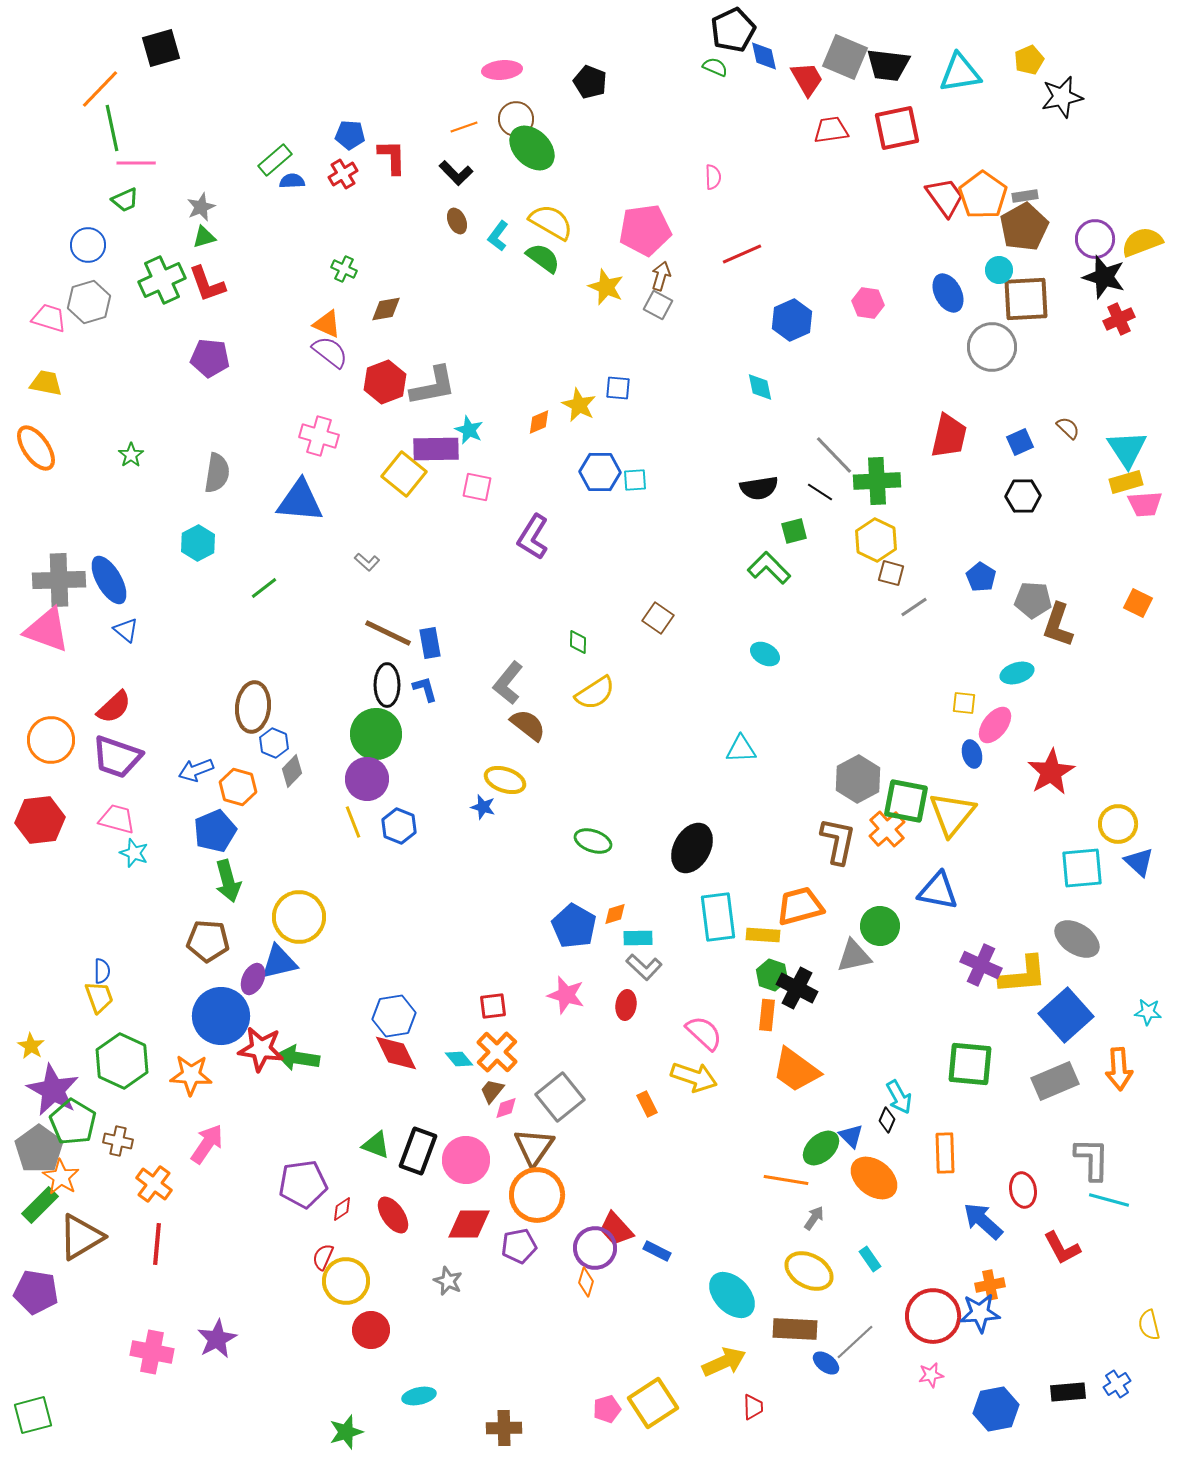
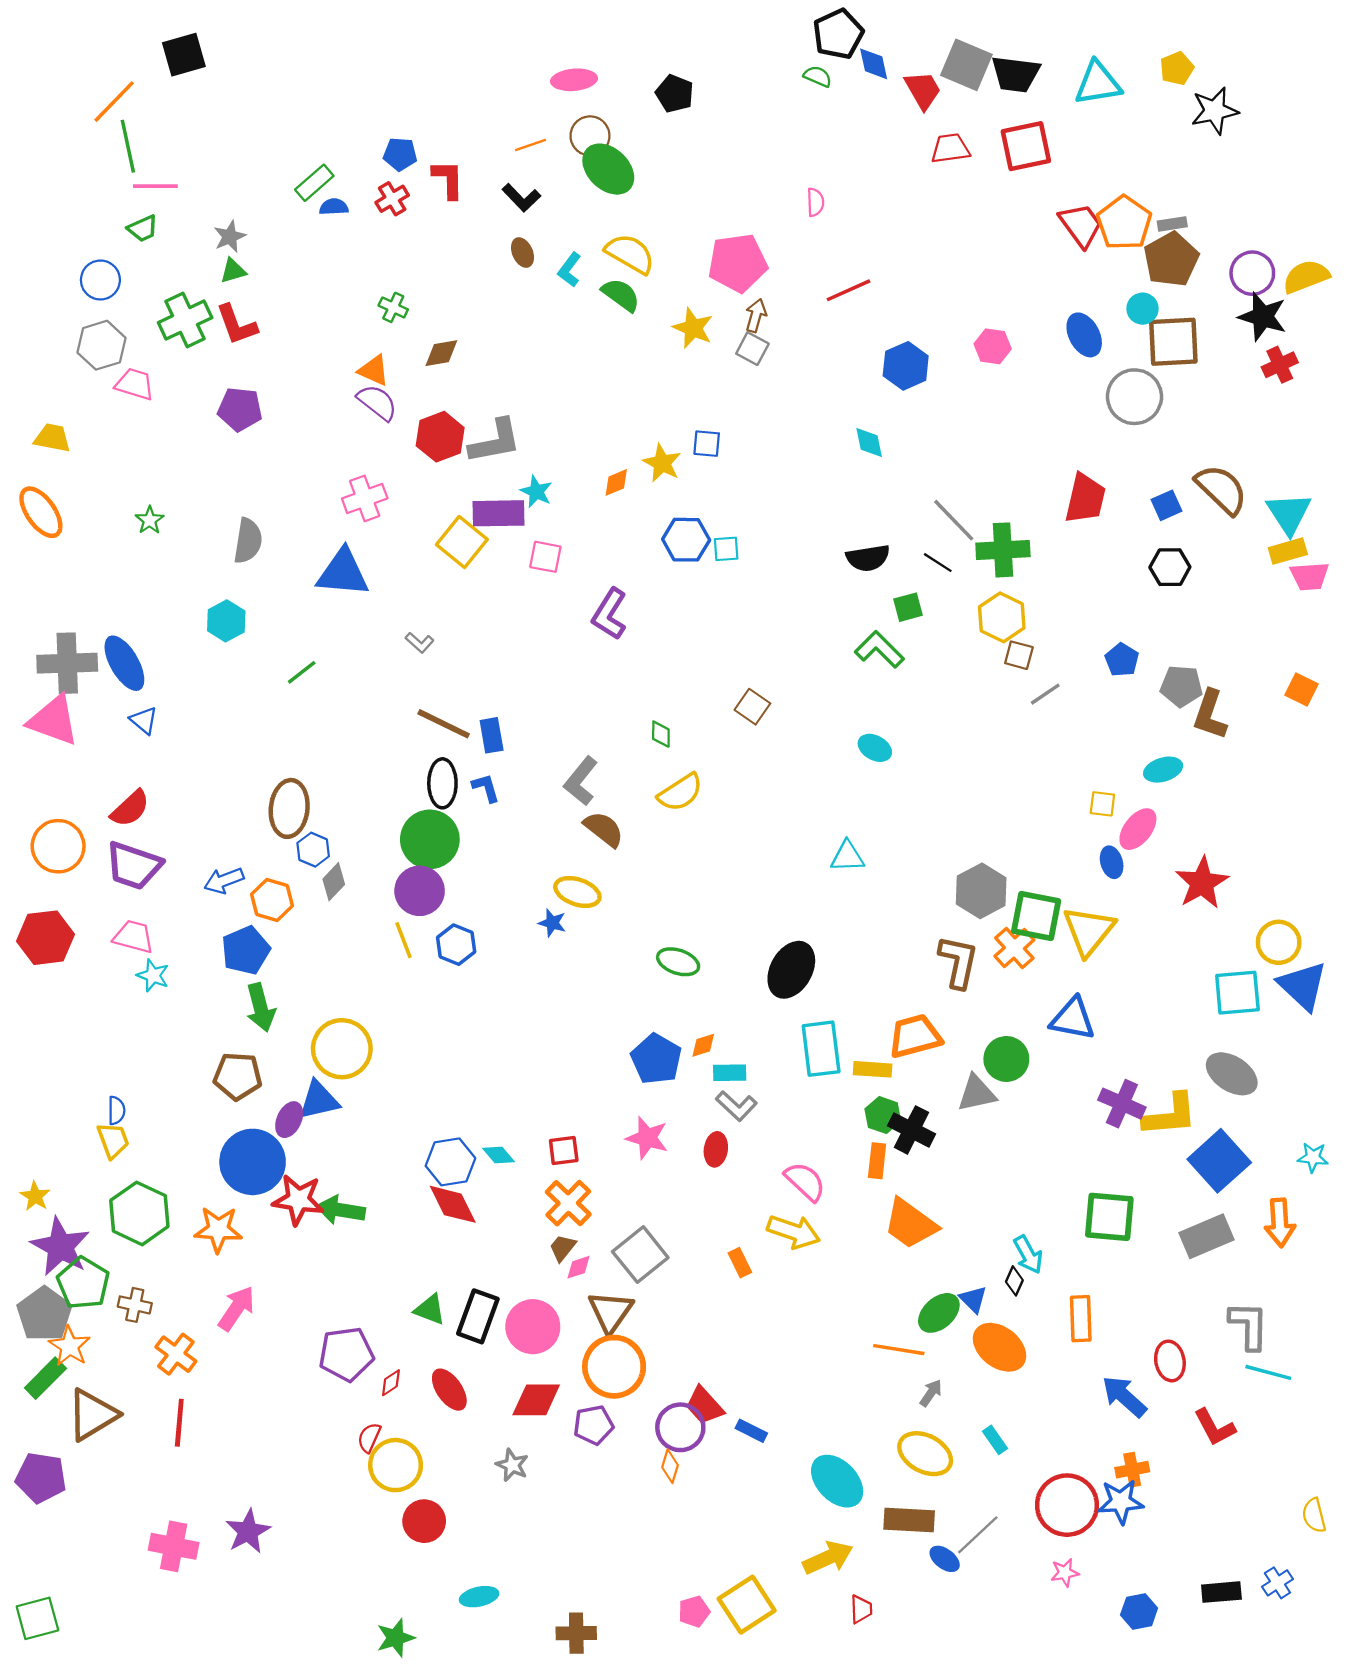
pink trapezoid: (49, 318) -> (135, 384), moved
brown semicircle: (1068, 428) -> (1221, 489), size x2.0
pink cross: (319, 436) -> (365, 498), turned -36
blue triangle: (1139, 862) -> (1303, 986), size x1.5
cyan diamond: (459, 1059) -> (498, 1155), moved
blue hexagon: (996, 1409) -> (1139, 1611), size x0.7

